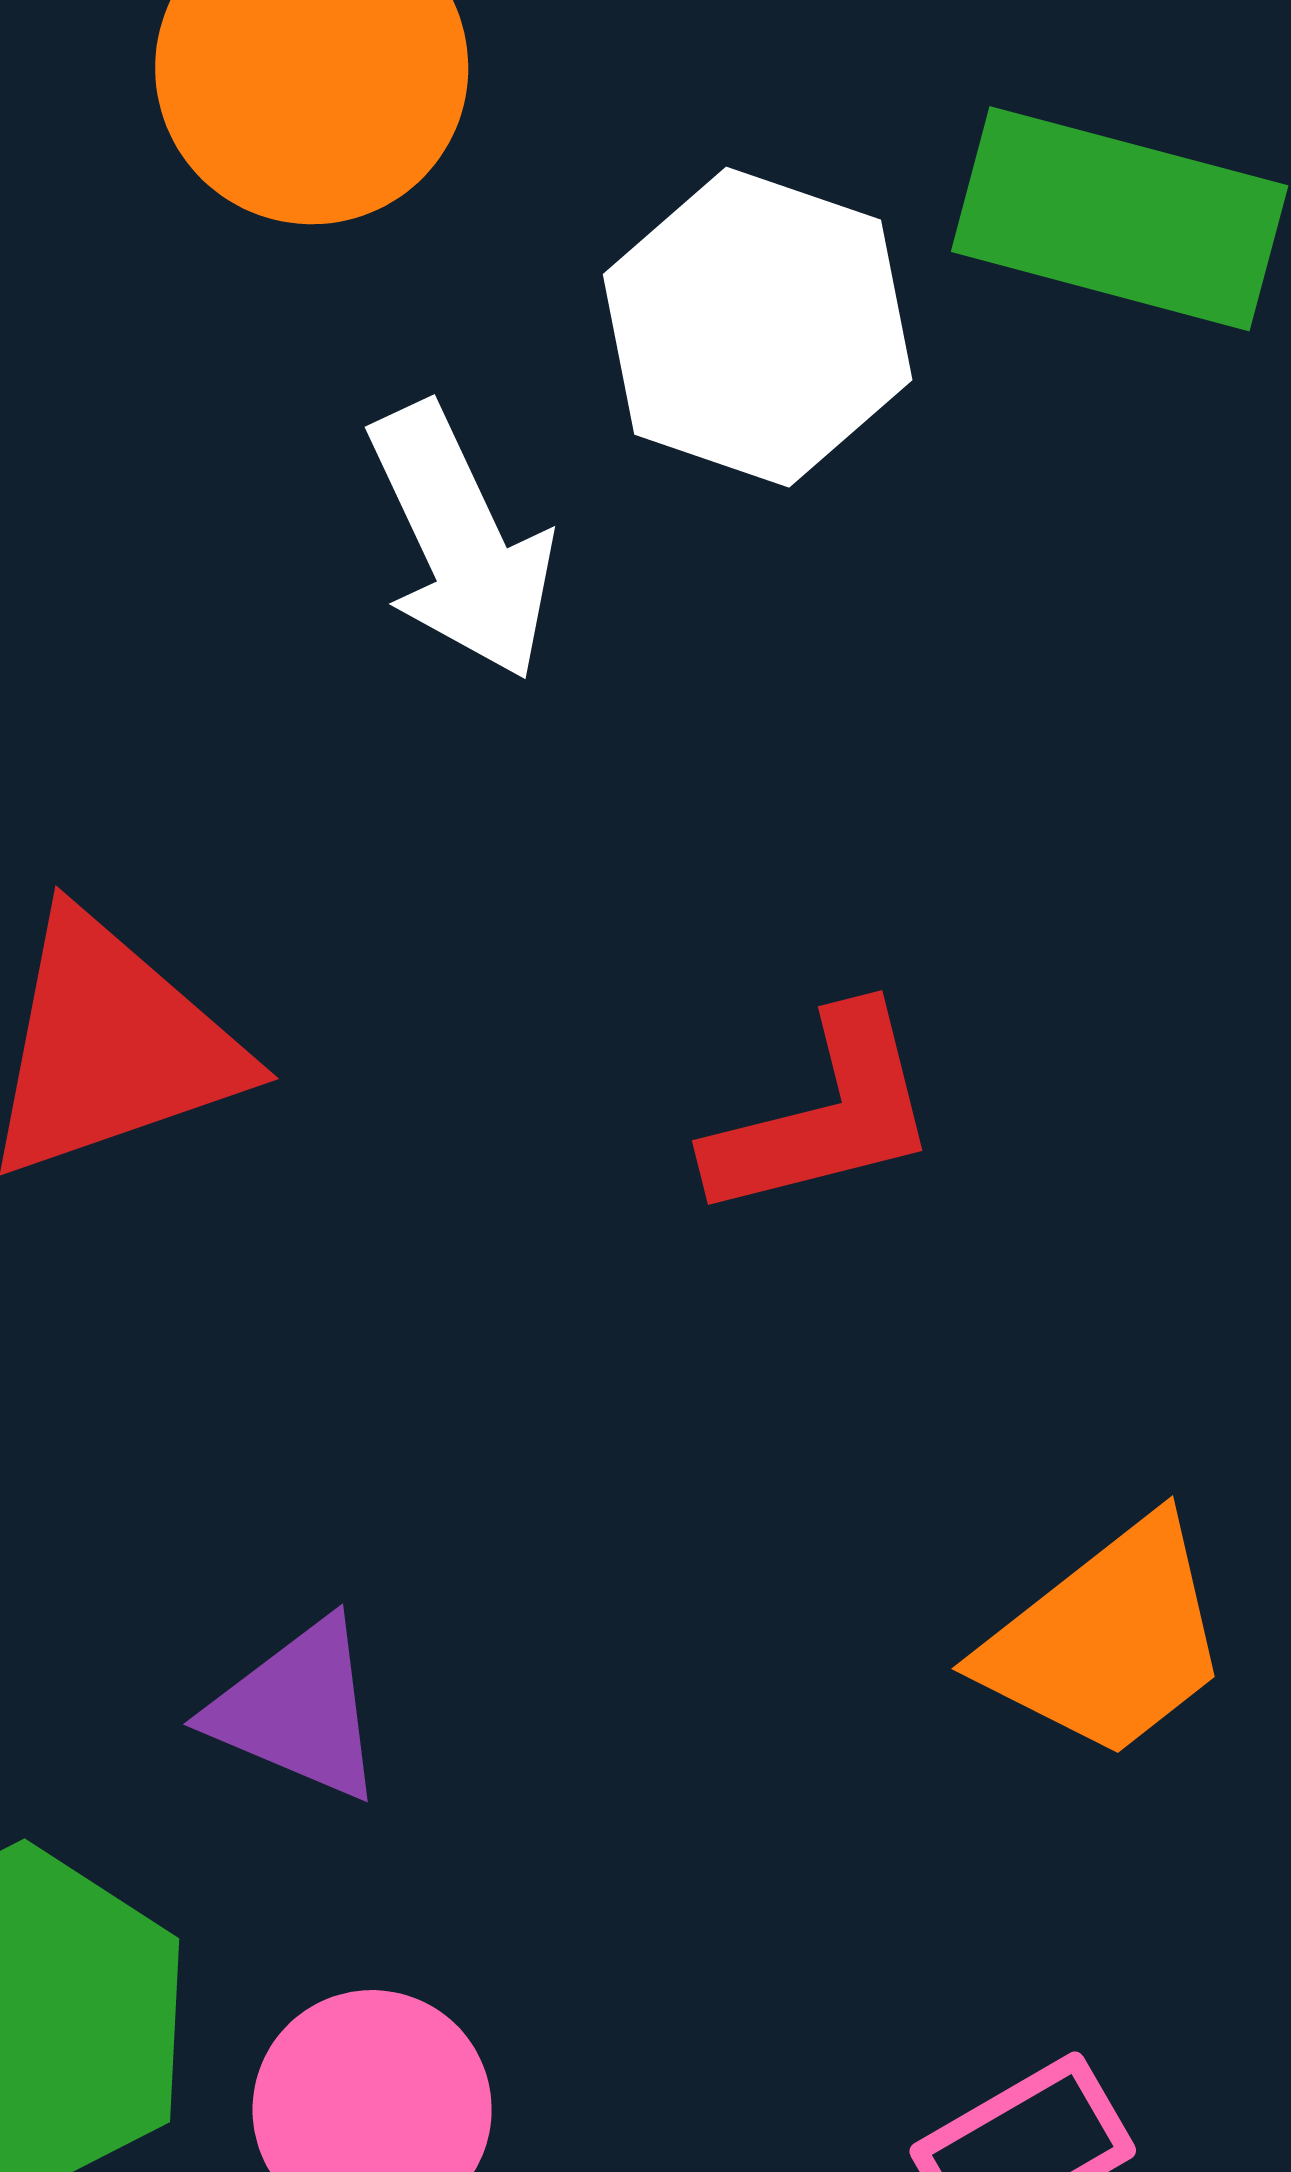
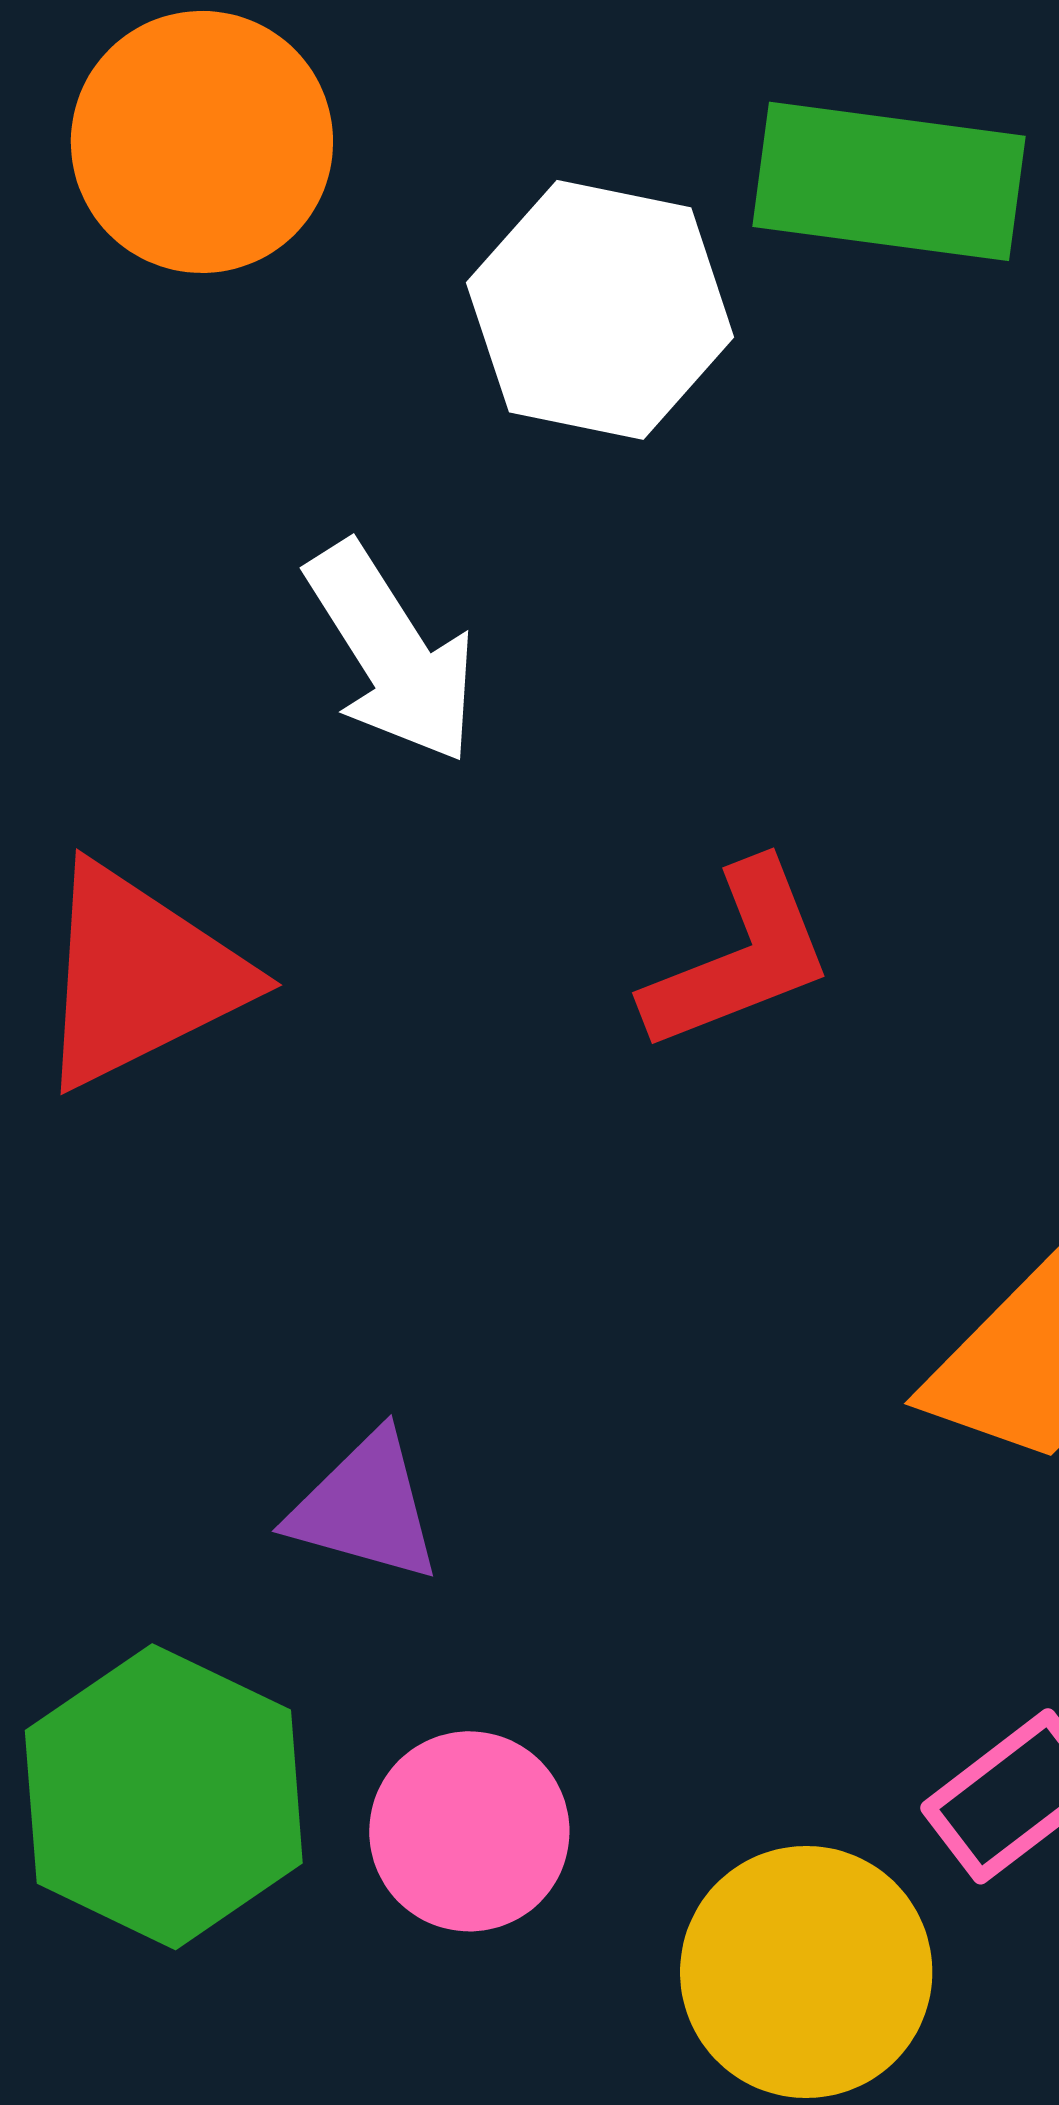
white arrow: (461, 542) -> (392, 653), moved

